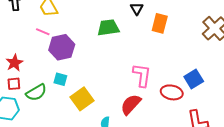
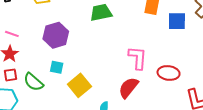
pink line: (43, 32) -> (12, 34), moved
blue square: (194, 79) -> (177, 21), moved, turned 36
green semicircle: (36, 93) -> (33, 82), turned 75

